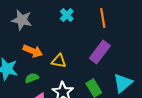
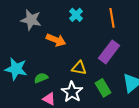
orange arrow: (33, 51) -> (56, 40), moved
yellow triangle: (59, 61) -> (79, 68), moved

